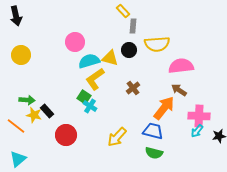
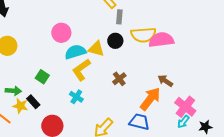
pink semicircle: (181, 66) -> (161, 40), moved
green square: (84, 97) -> (42, 77), moved
pink cross: (199, 116) -> (185, 107), turned 35

